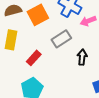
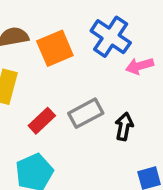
gray rectangle: (61, 39) -> (86, 113), moved

